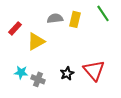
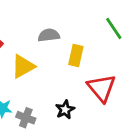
yellow rectangle: (75, 19) -> (76, 55), moved
red triangle: (94, 70) -> (102, 88), moved

